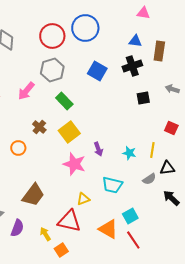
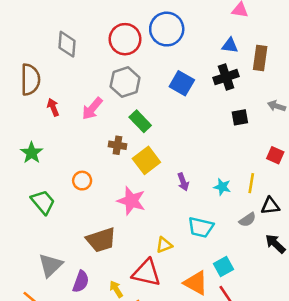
brown cross: (39, 127) -> (117, 145), moved, turned -32
pink star: (74, 164) -> (131, 201), moved
brown trapezoid: (33, 195) -> (101, 240), turned 35

